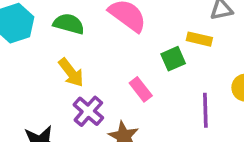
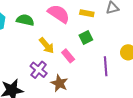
yellow rectangle: (199, 39) -> (87, 13), moved
yellow arrow: (71, 73) -> (47, 46), moved

